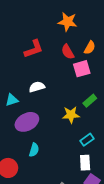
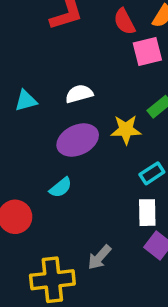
white semicircle: (37, 87) -> (79, 94), moved
purple ellipse: (27, 122) -> (78, 140), moved
cyan semicircle: (34, 150) -> (61, 187), turned 32

